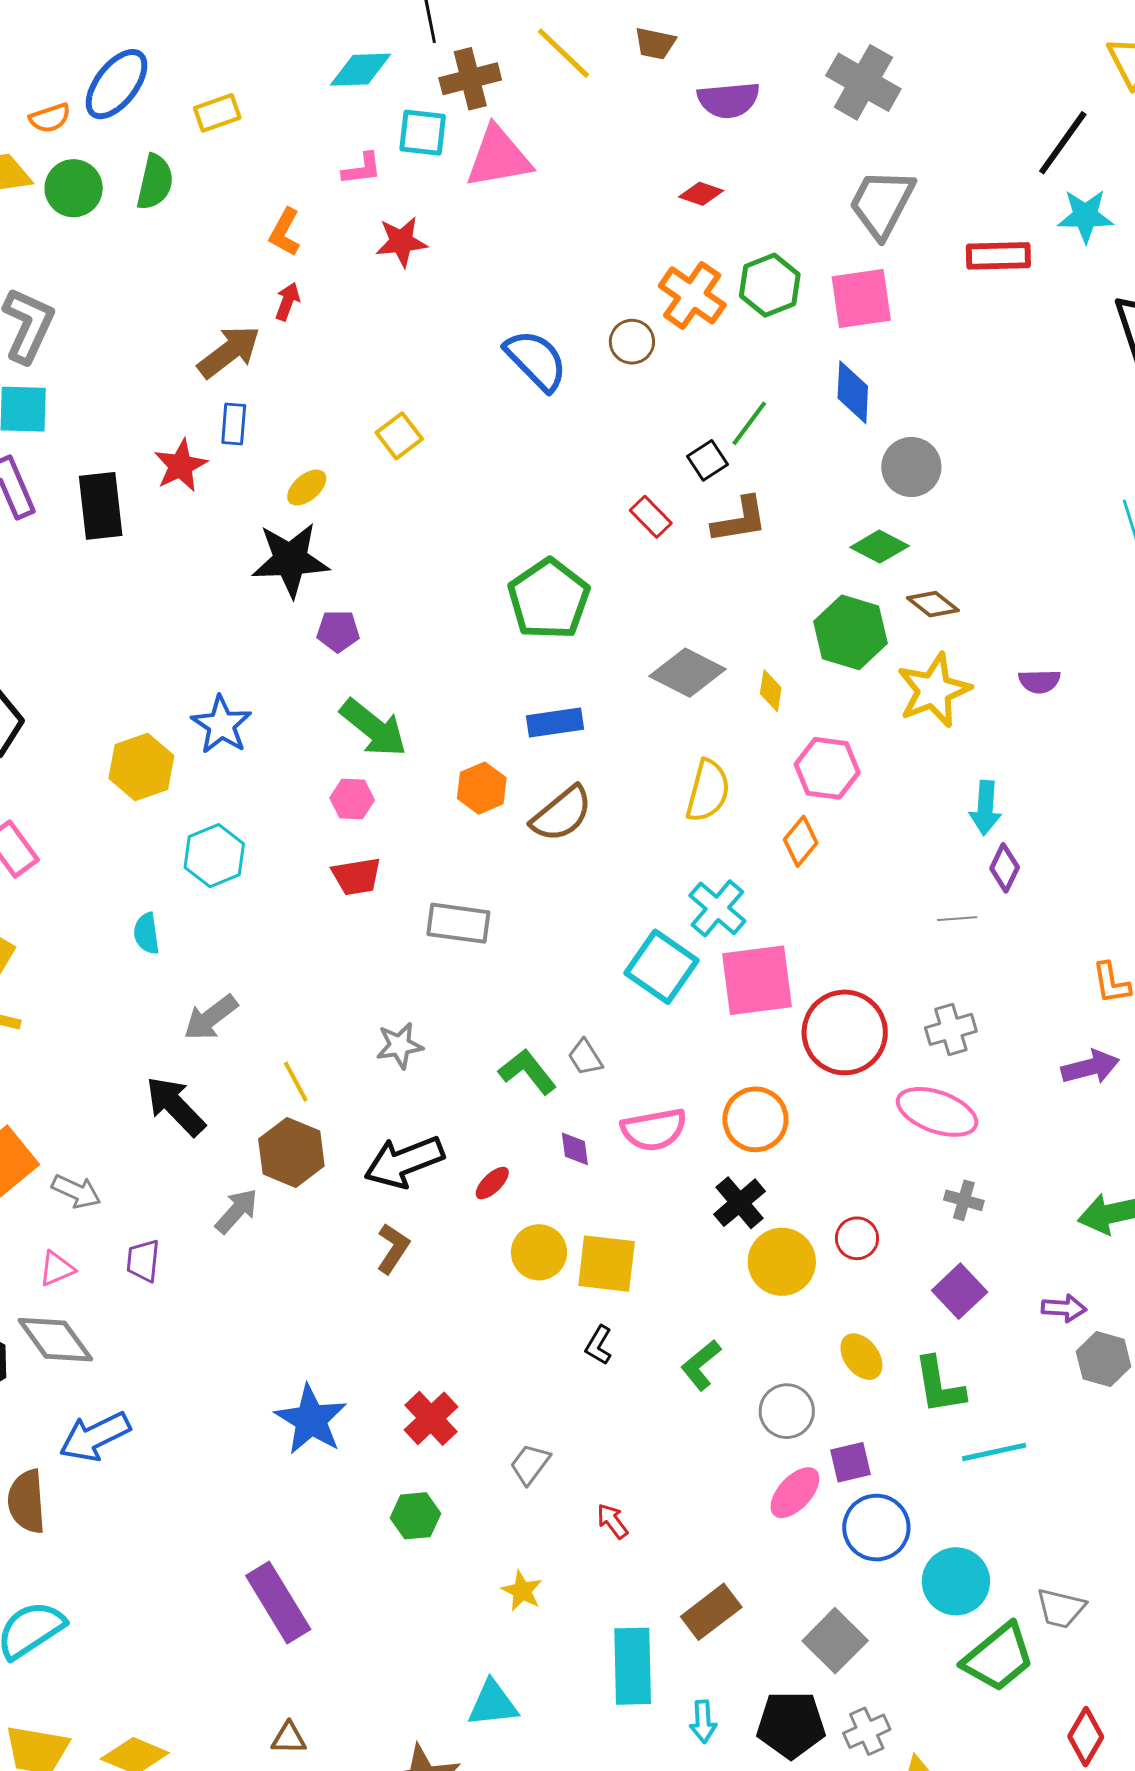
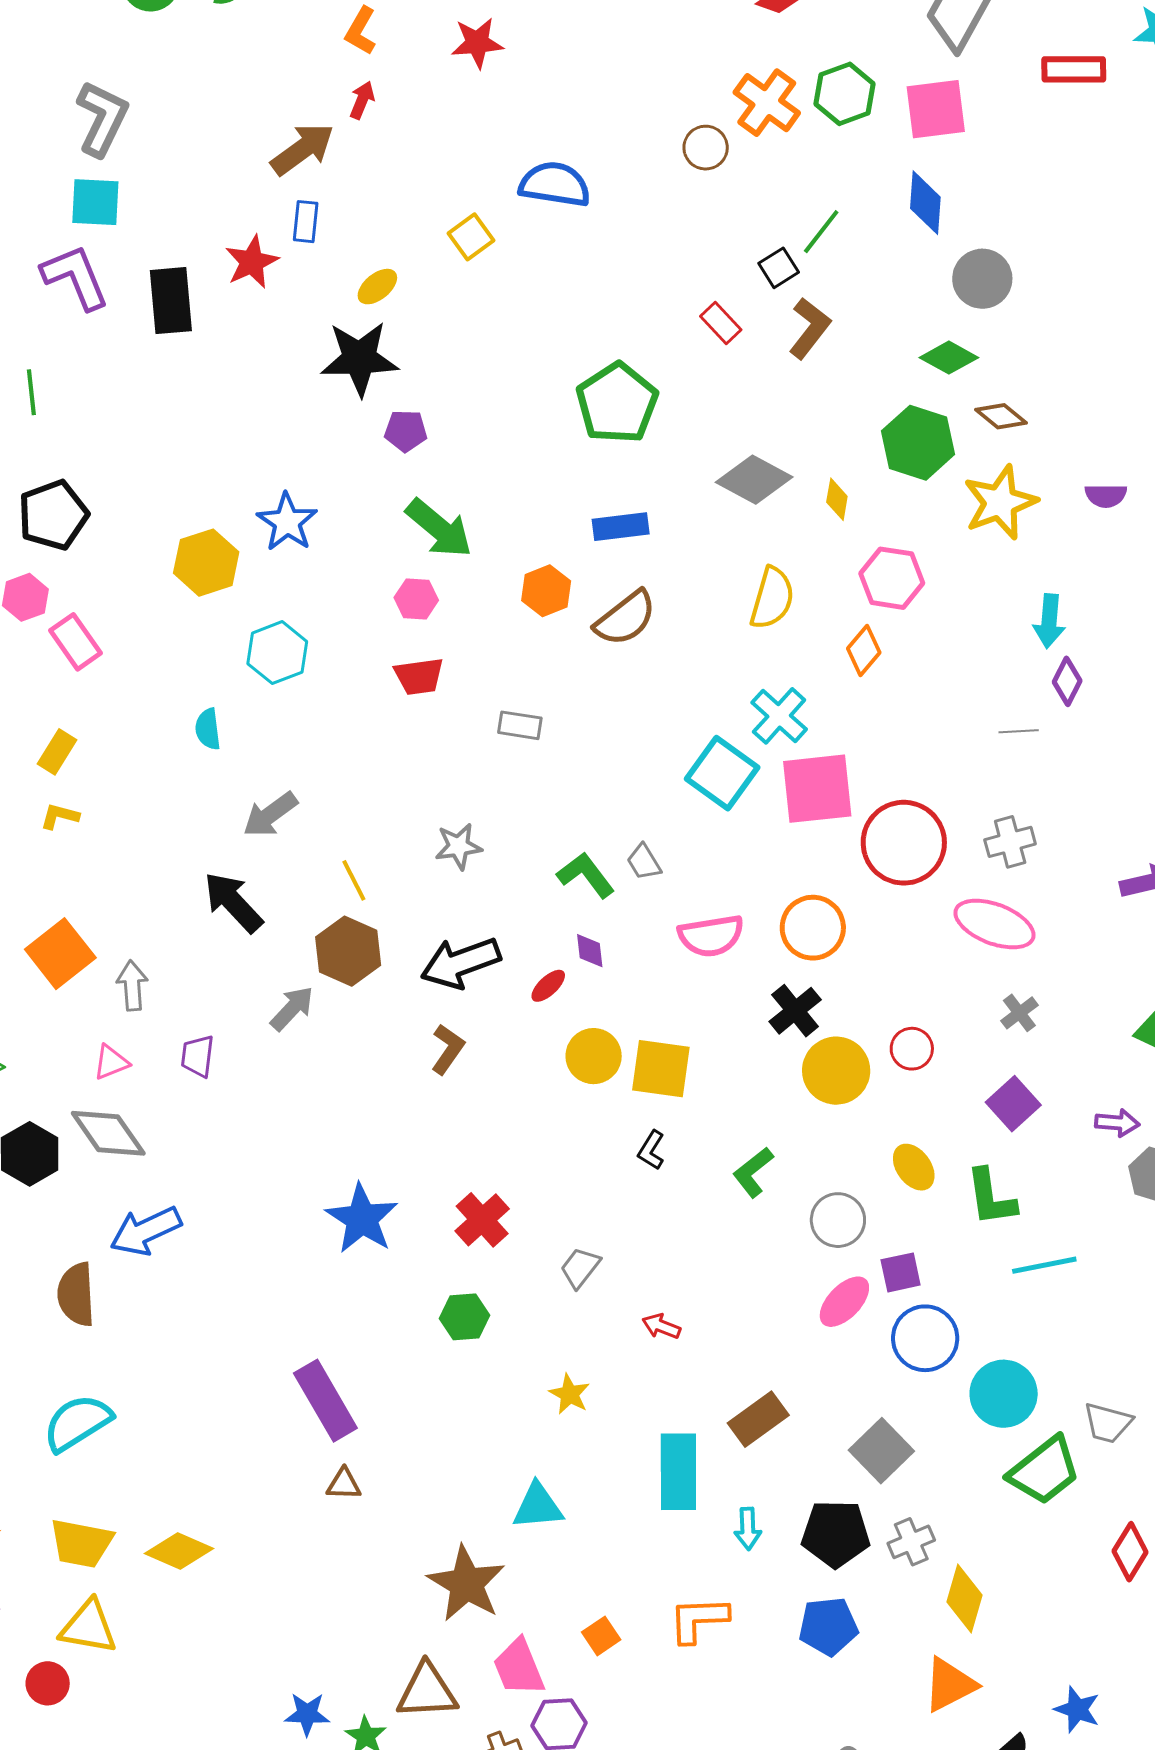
blue semicircle: (536, 360) -> (555, 184), moved, turned -38
brown L-shape: (740, 520) -> (810, 328), turned -44
gray rectangle: (458, 923) -> (520, 725), size x0.7
purple diamond: (575, 1149) -> (590, 951), moved
gray arrow: (76, 1191) -> (132, 986), turned -120
gray cross: (964, 1200) -> (1019, 1013), turned 36
red arrow: (612, 1521) -> (661, 1326), turned -33
brown triangle: (289, 1738) -> (344, 1484), moved

